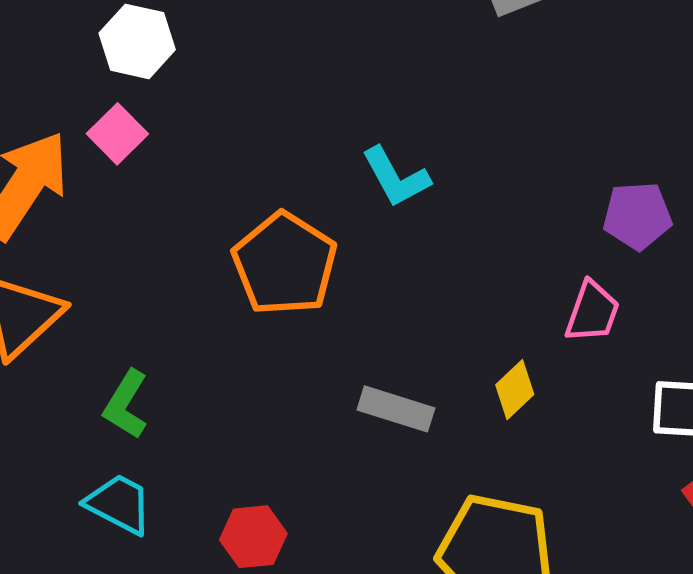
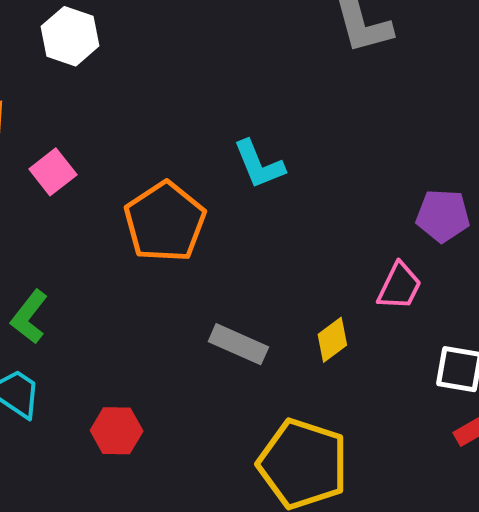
pink square: (117, 134) -> (53, 172), moved

